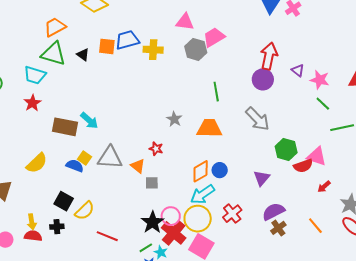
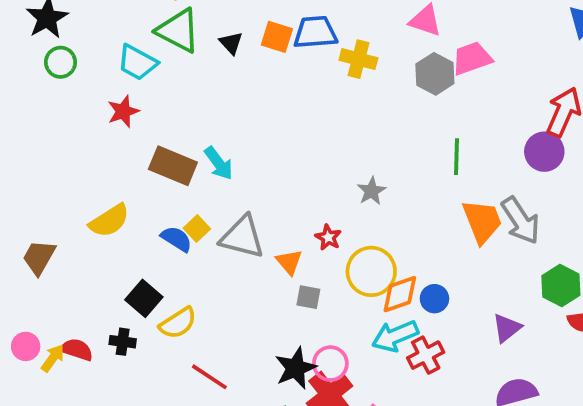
orange trapezoid: (209, 128) -> (482, 221), moved, turned 56
red cross: (232, 214) -> (426, 355), moved
yellow circle: (198, 219) -> (371, 271), moved
yellow arrow: (32, 222) -> (53, 358), moved, turned -147

